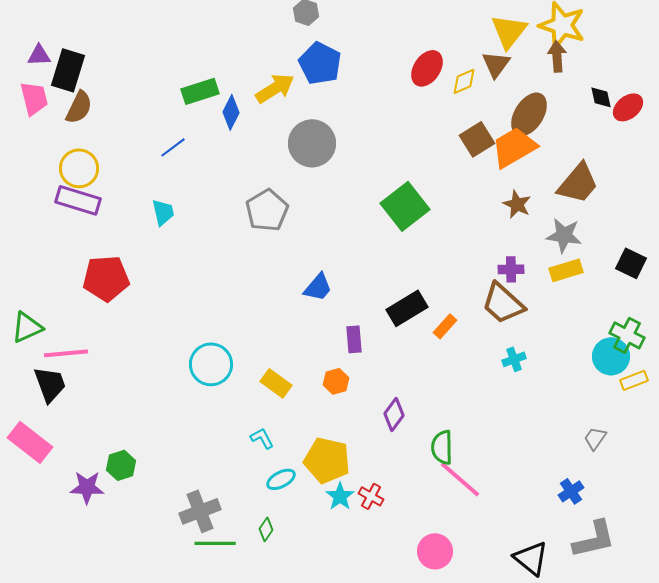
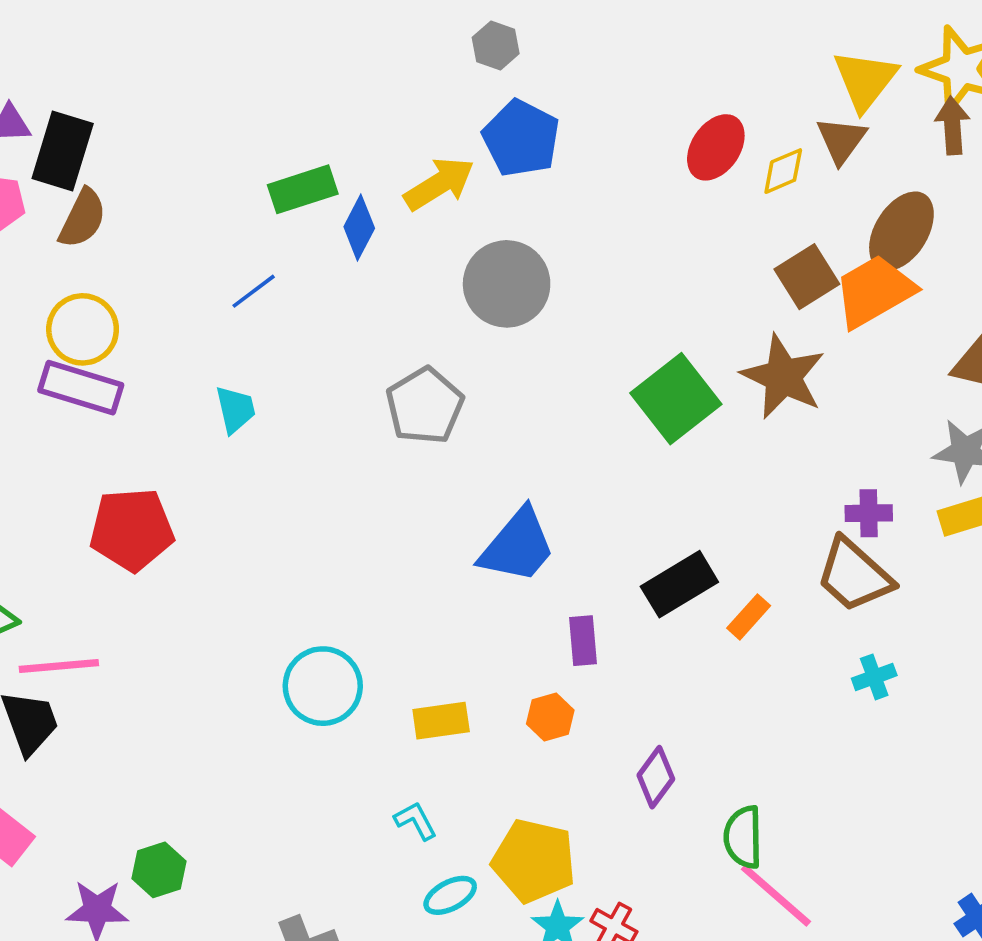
brown star: (517, 204) -> (783, 377), moved, size x1.6
blue trapezoid: (318, 287) -> (517, 546), size x1.5
yellow rectangle: (276, 383) -> (441, 721), turned -44

